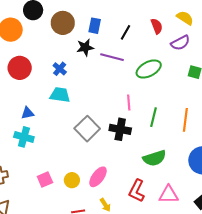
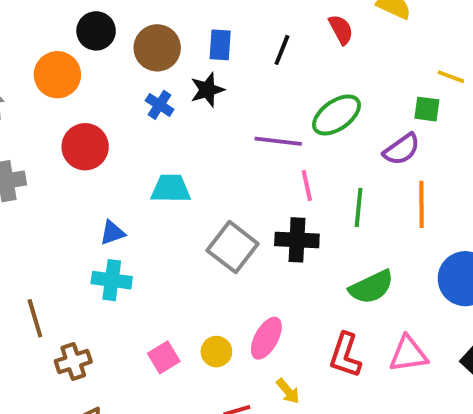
purple semicircle: (180, 43) -> (402, 149), moved
purple line: (112, 57) -> (278, 141), moved
blue cross: (60, 69) -> (160, 105), moved

